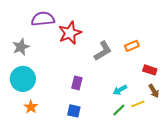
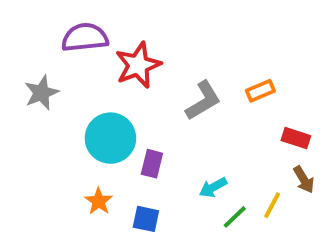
cyan circle: (23, 79) -> (110, 138), moved
cyan arrow: (120, 90) -> (213, 187), moved
yellow line: (138, 104) -> (272, 205), turned -40
orange star: (31, 107) -> (99, 201), moved

